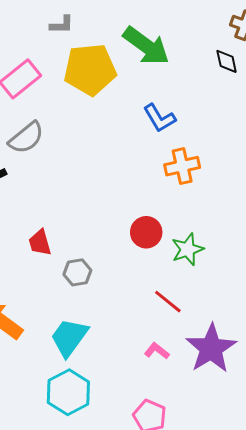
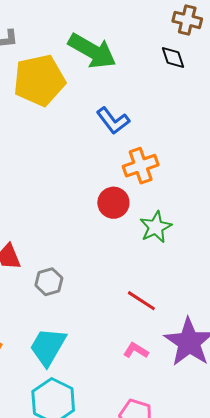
red circle: (146, 232) -> (113, 203), moved
green star: (188, 249) -> (156, 227), moved

